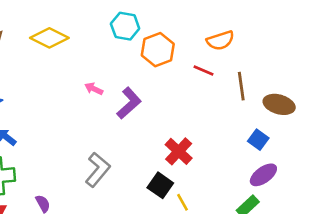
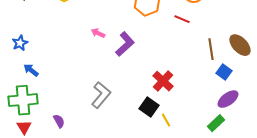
brown line: (241, 86) -> (211, 49), moved
brown ellipse: (279, 104) -> (240, 45), turned 30

